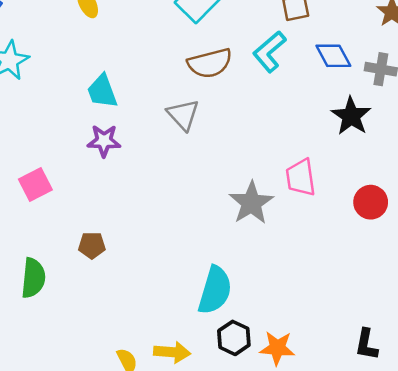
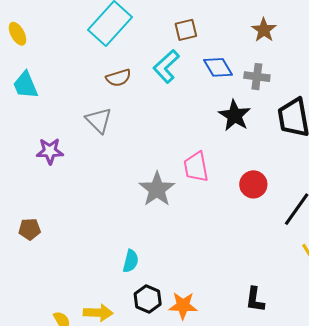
brown semicircle: (210, 63) -> (118, 78), size x0.7
cyan trapezoid: (102, 91) -> (25, 85), moved
purple star: (104, 141) -> (50, 151), moved
cyan semicircle: (215, 290) -> (131, 261), size x0.6

